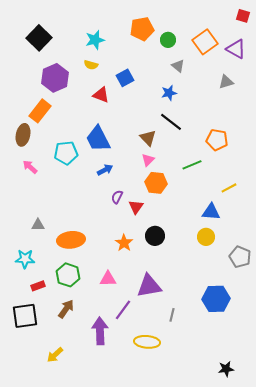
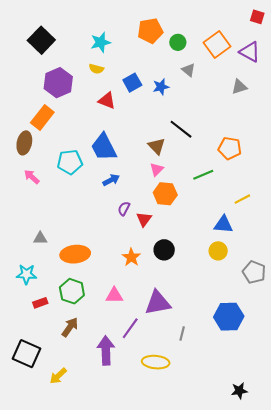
blue star: (169, 93) -> (161, 87), moved
black square: (25, 316) -> (26, 354), moved, turned 32

